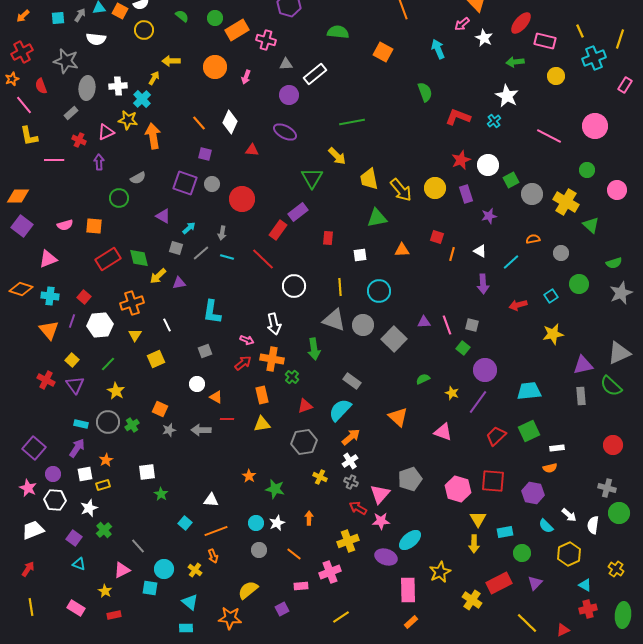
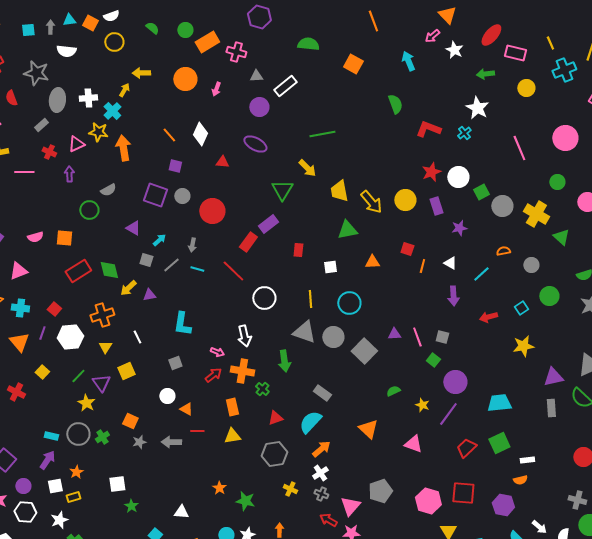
gray arrow: (80, 15) -> (50, 27), turned -32
pink line: (549, 136) -> (519, 148), turned 40
purple triangle: (75, 385) -> (101, 383), moved

